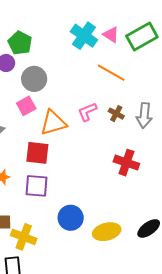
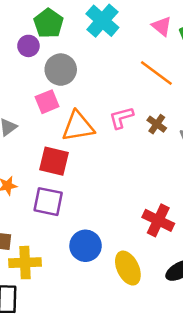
cyan cross: (84, 36) -> (102, 21), moved
red cross: (126, 163) -> (158, 220), moved
yellow ellipse: (107, 232) -> (128, 268), turned 72
yellow cross: (24, 237) -> (25, 263), turned -30

